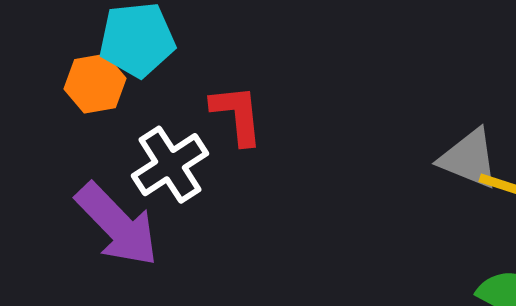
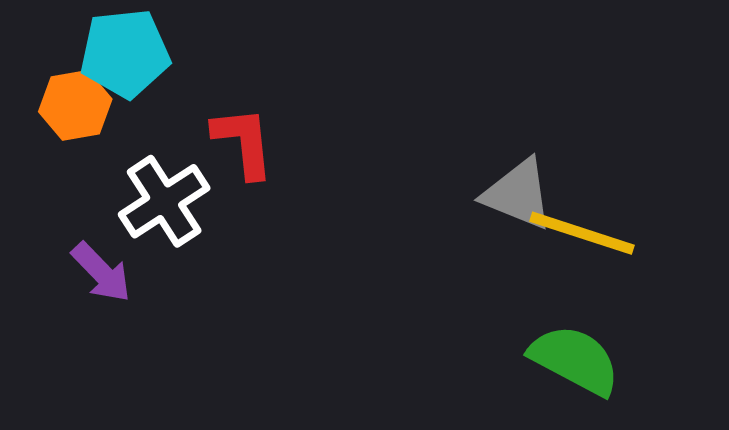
purple arrow: (117, 225) -> (101, 272), size x0.6

